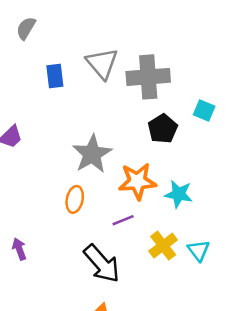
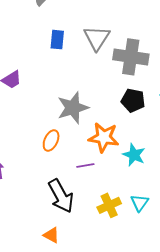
black pentagon: (163, 129) -> (133, 100), turned 30
yellow cross: (163, 246) -> (109, 205), moved

